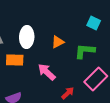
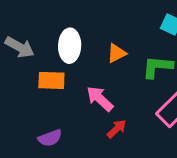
red arrow: (68, 93) -> (117, 129), moved

